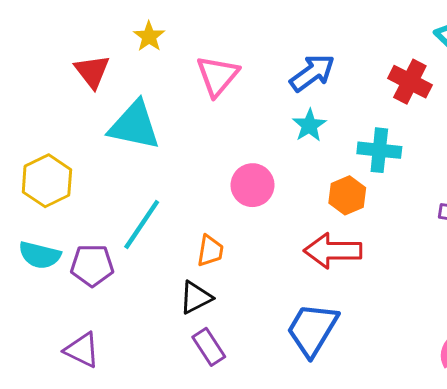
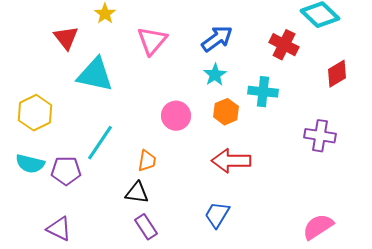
orange hexagon: (347, 195) -> (226, 112), moved
black triangle: (196, 297) -> (137, 193), turned 35
blue trapezoid: (312, 329) -> (217, 215), size x0.7

